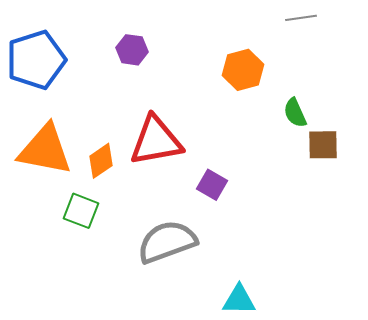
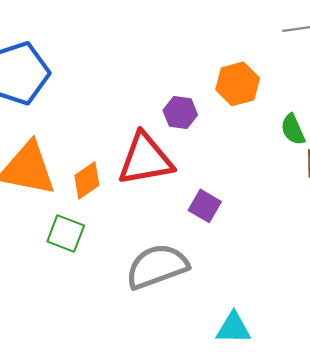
purple hexagon: (132, 50) -> (180, 113), moved

